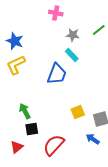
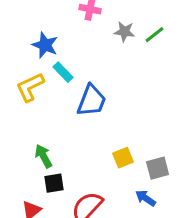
gray star: (73, 35) -> (125, 32), moved
blue star: (15, 41) -> (45, 45), moved
cyan rectangle: (72, 55) -> (63, 72), moved

